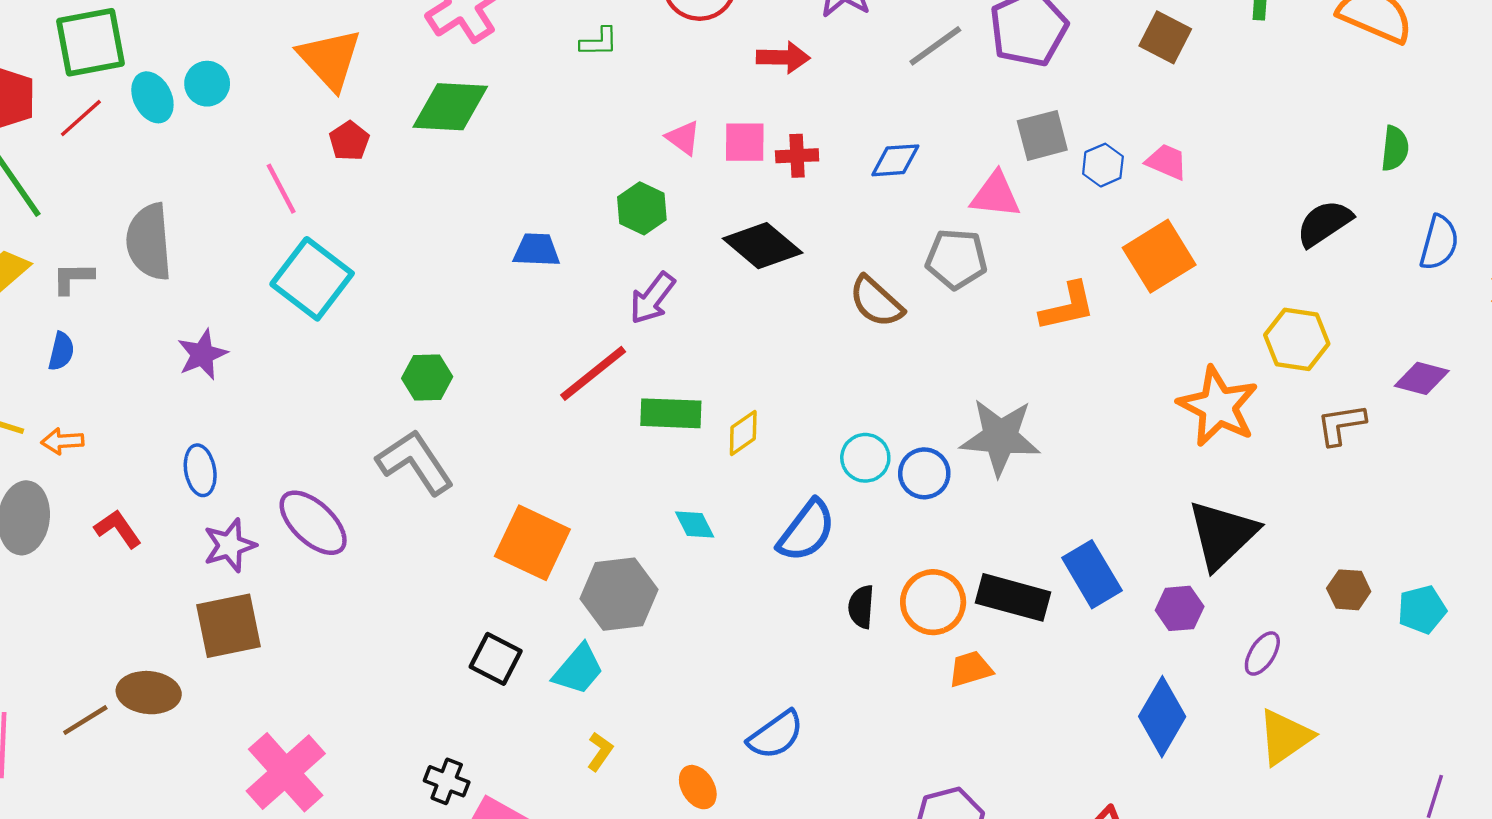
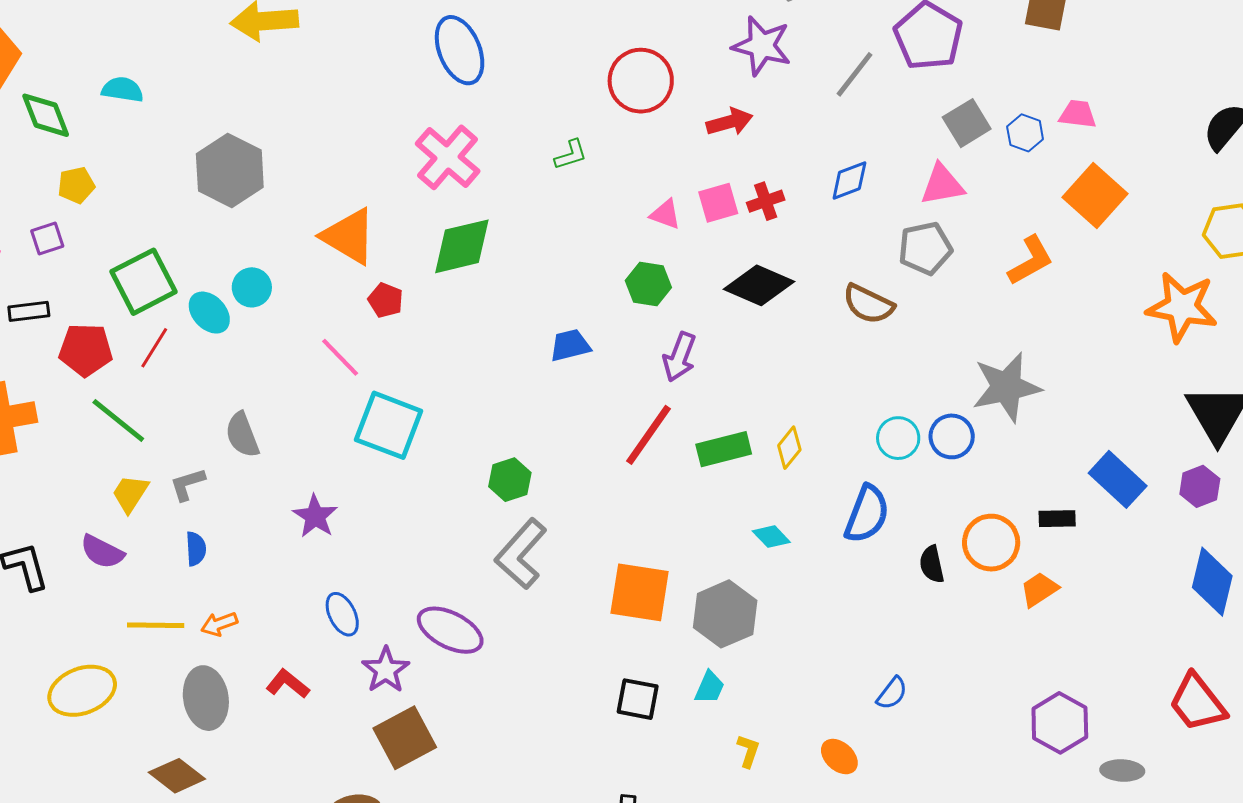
gray semicircle: (149, 242) -> (242, 435), size x0.7
gray L-shape: (415, 462) -> (521, 554), turned -88
black rectangle: (1013, 597) -> (1057, 519), size x0.6
cyan trapezoid: (578, 669) -> (710, 687), size x0.7
blue semicircle: (776, 735) -> (892, 693), size x0.7

